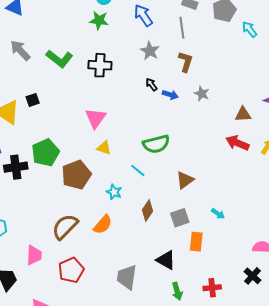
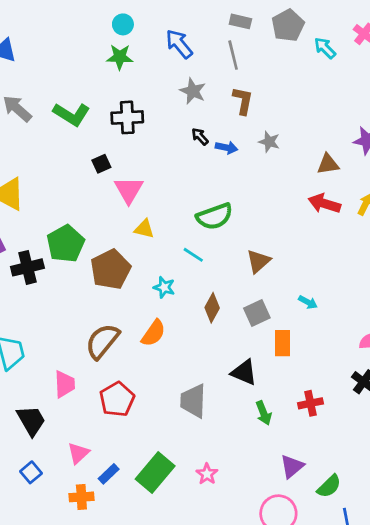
black square: (33, 100) -> (101, 164), moved

